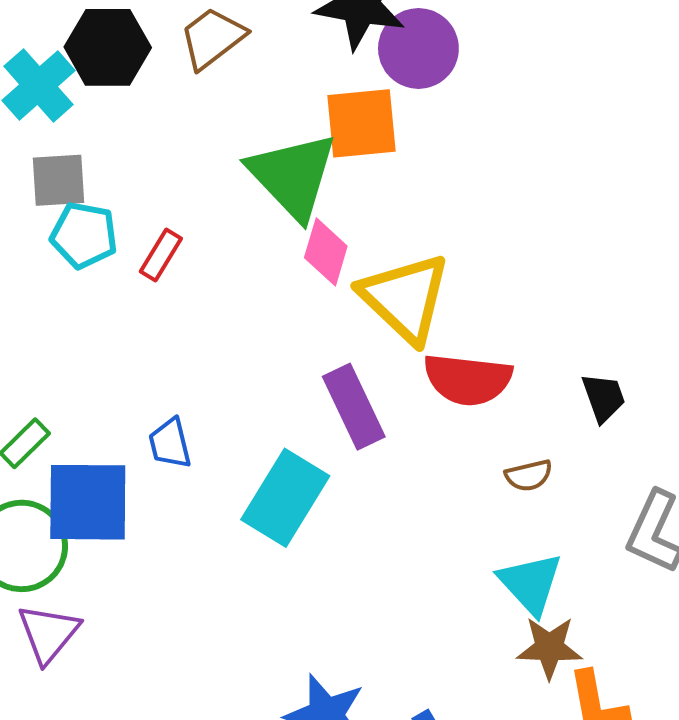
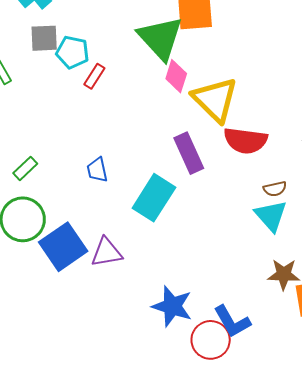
cyan pentagon: (84, 235) -> (73, 52), moved
blue square: (88, 502) -> (63, 247), moved, turned -36
cyan triangle: (530, 583) -> (271, 216), moved
purple triangle: (48, 633) -> (106, 252), moved, turned 40

